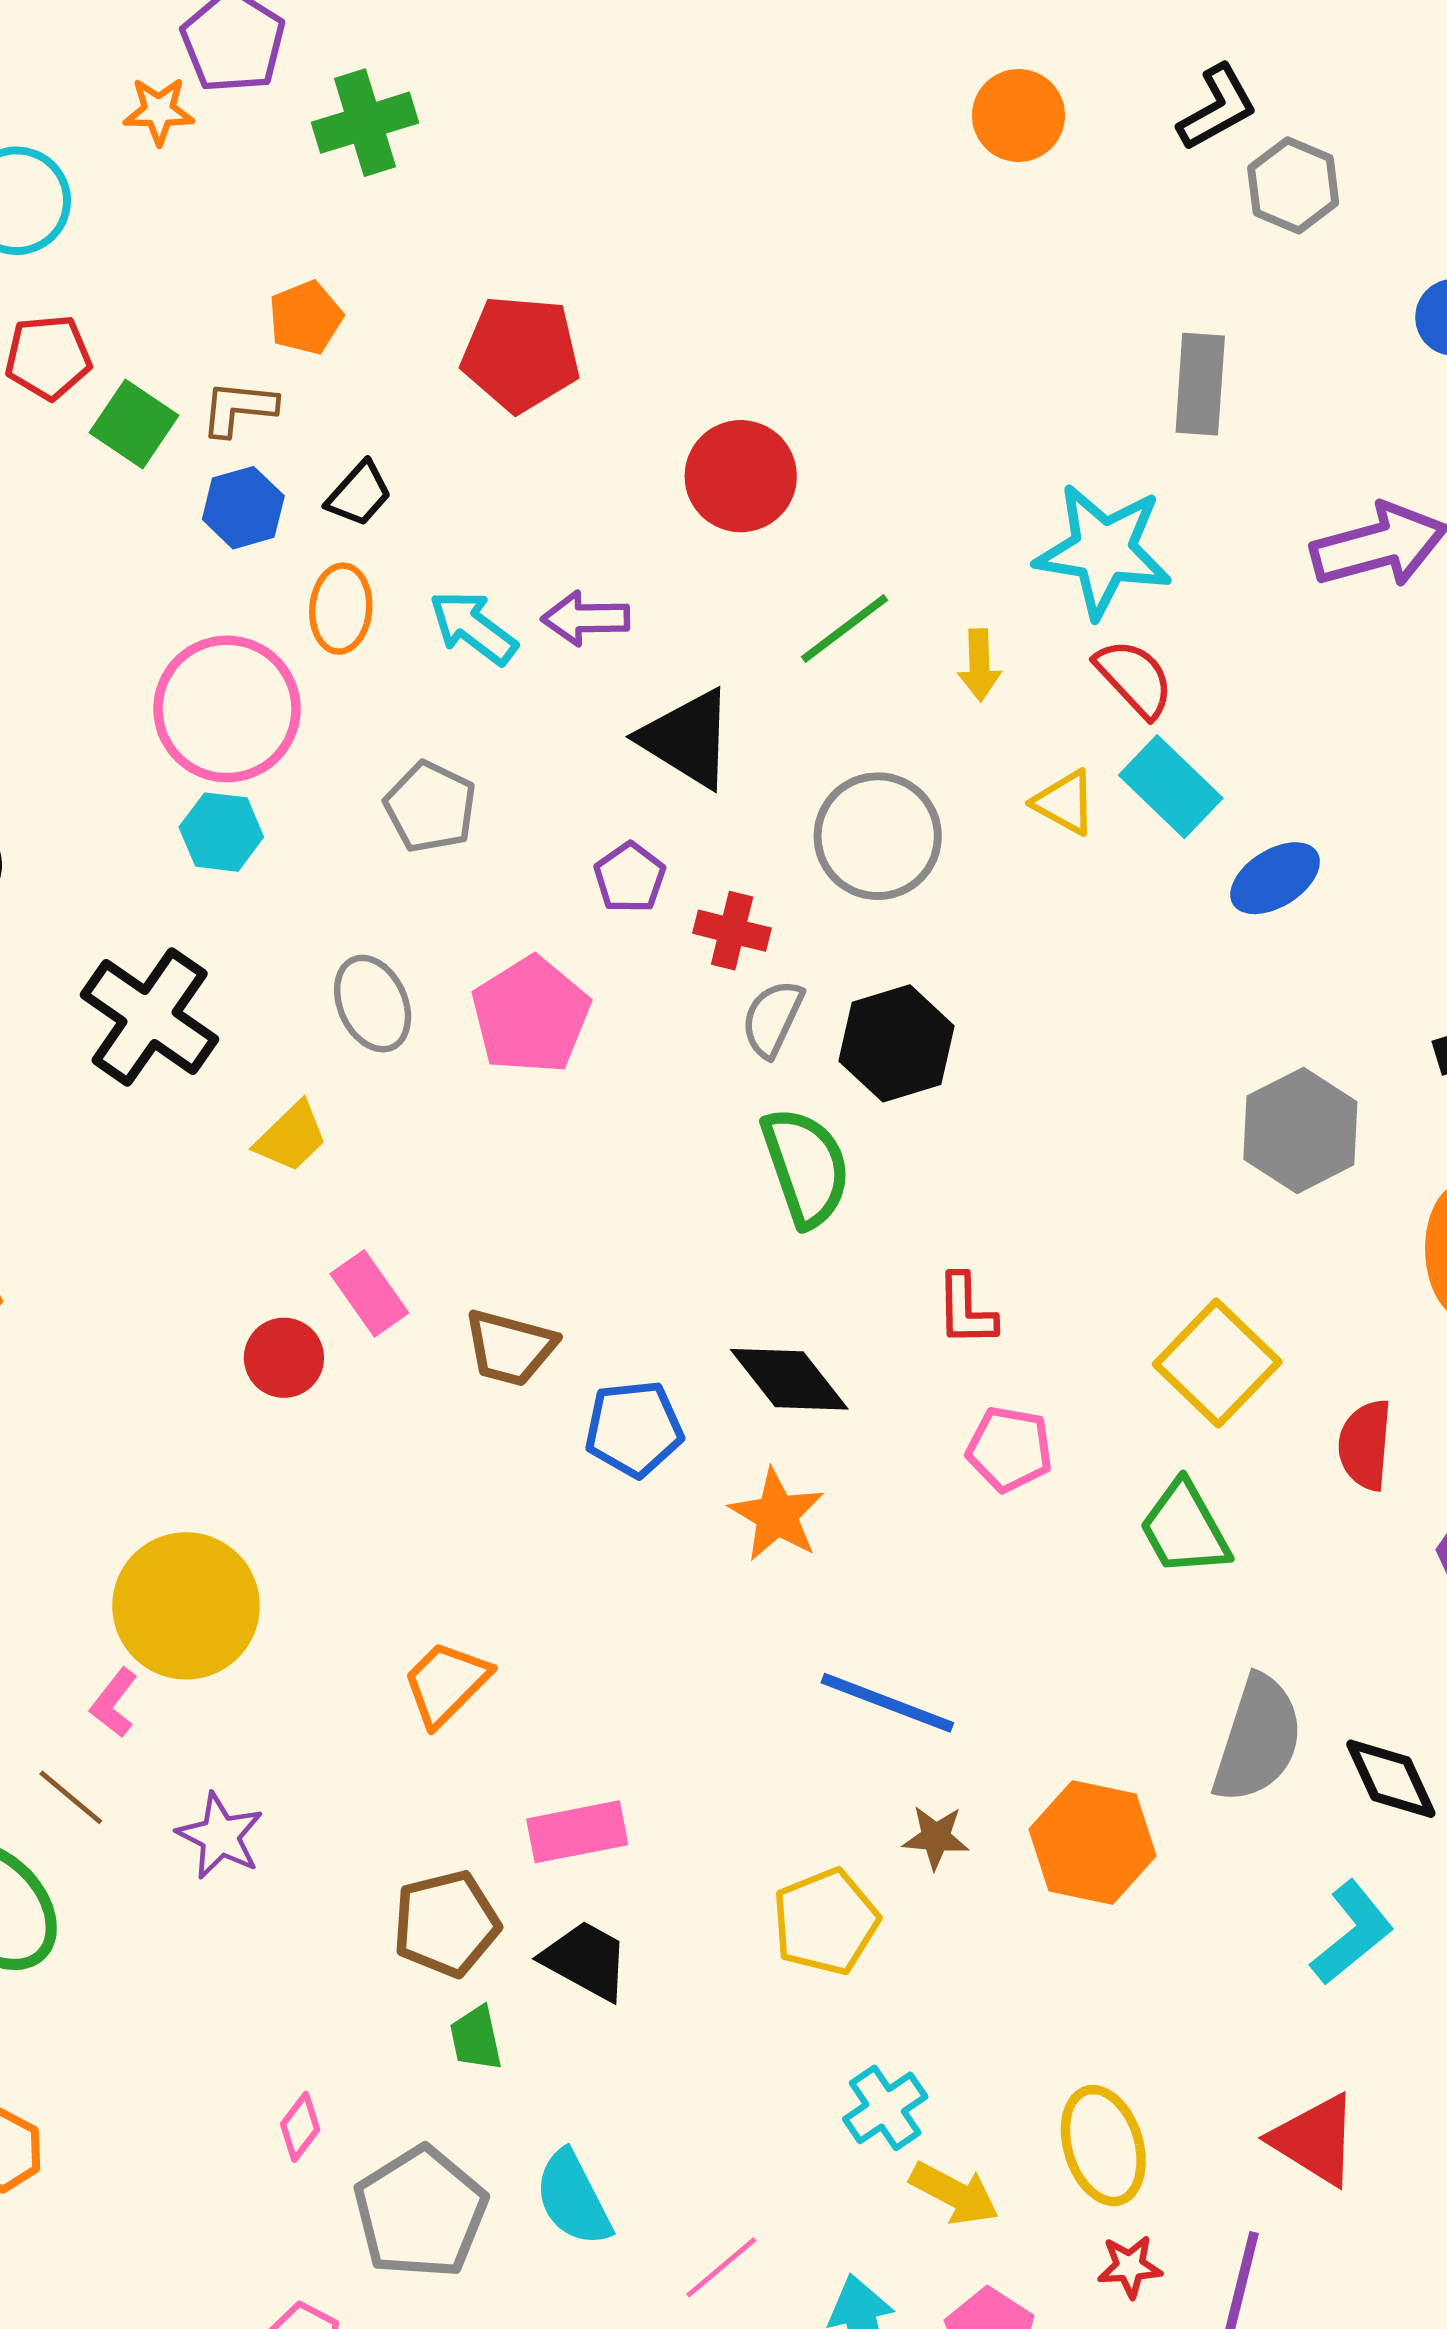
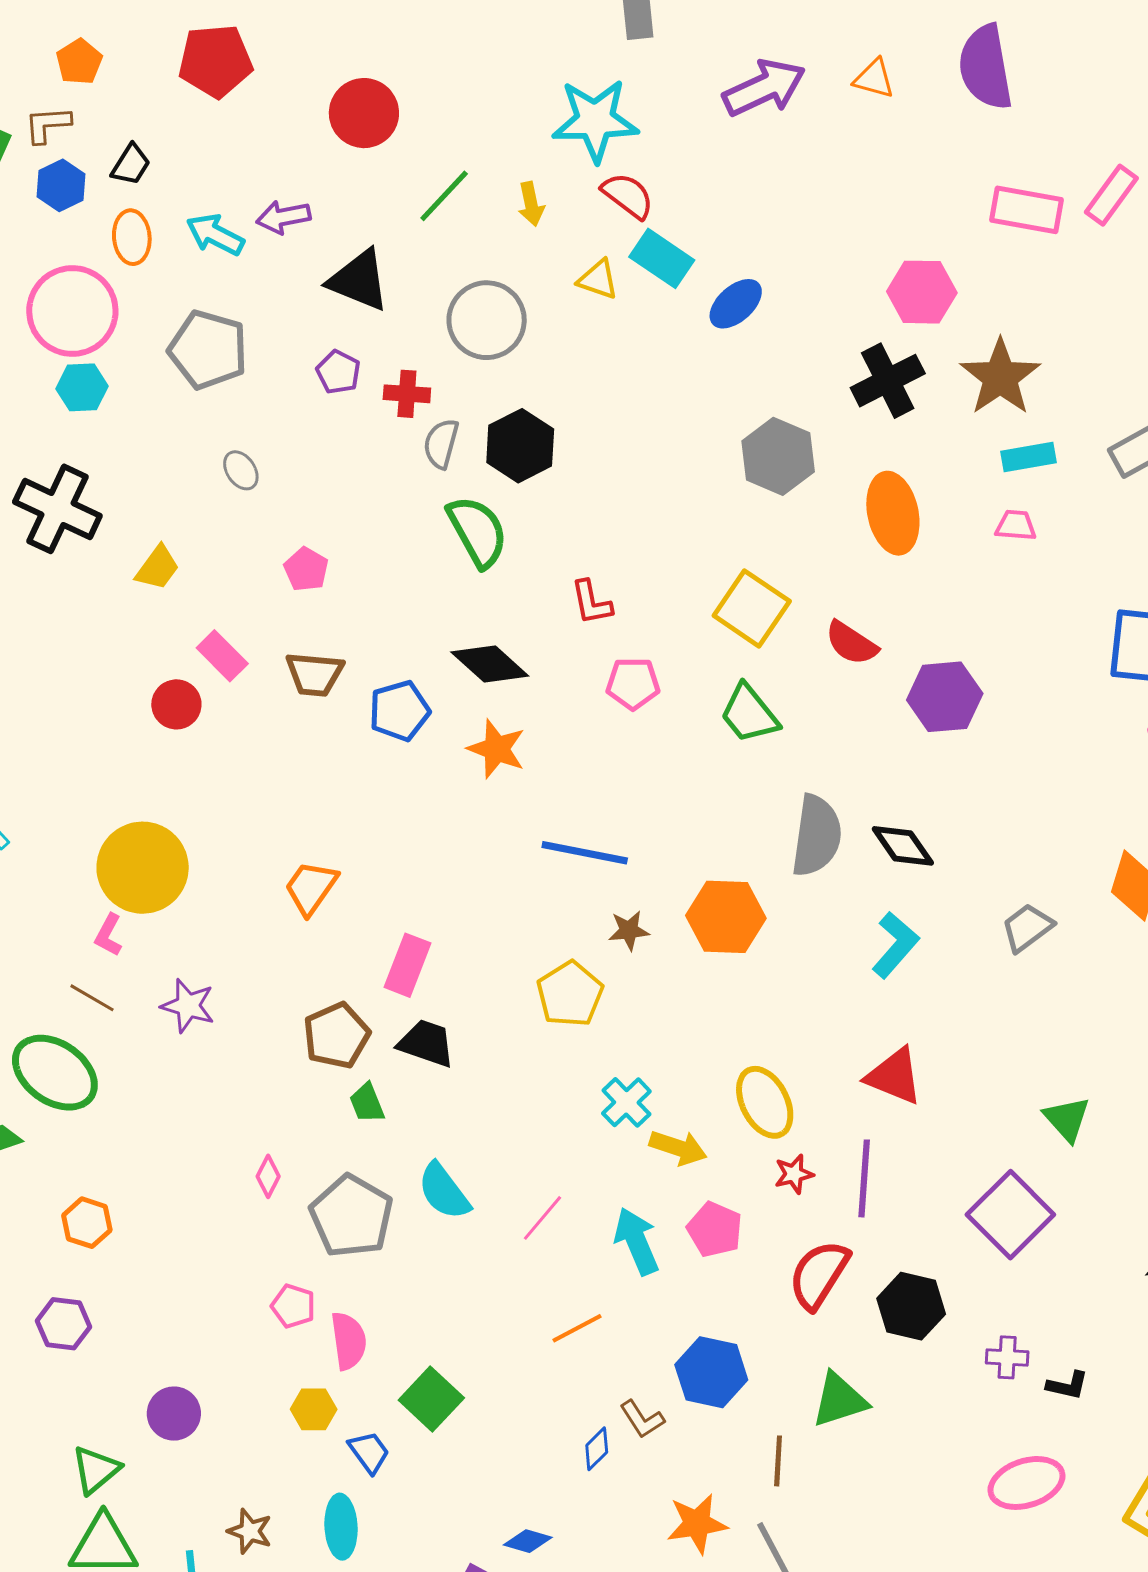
gray pentagon: (430, 807) -> (208, 350), size x1.4
gray ellipse: (373, 1004) -> (241, 470), moved, size x0.7
pink pentagon: (531, 1015) -> (306, 569), moved, size x0.6
red semicircle: (1365, 1445) -> (851, 643), turned -52
pink rectangle: (577, 1832) -> (407, 965), turned -48

